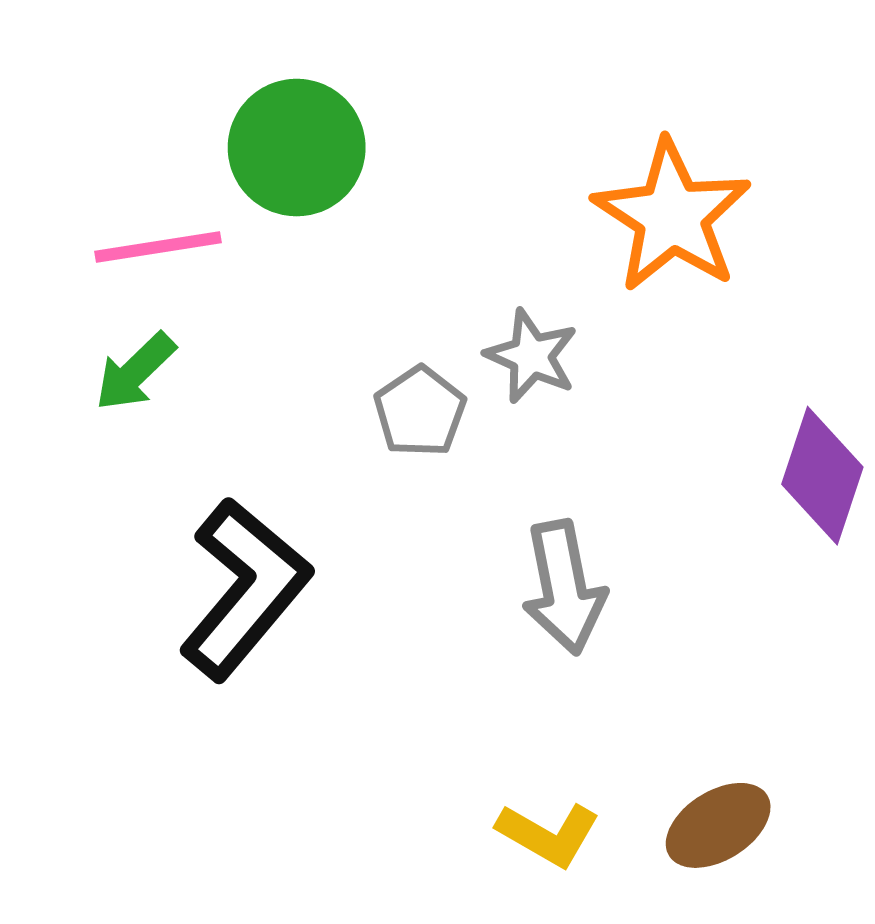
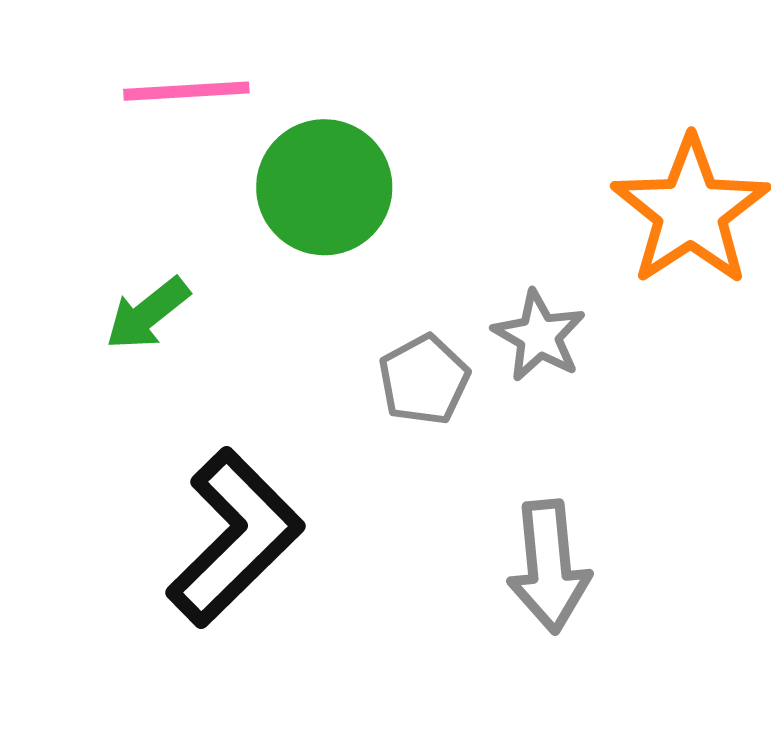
green circle: (297, 148) -> (324, 187), moved
pink line: (158, 247) -> (186, 91), moved

